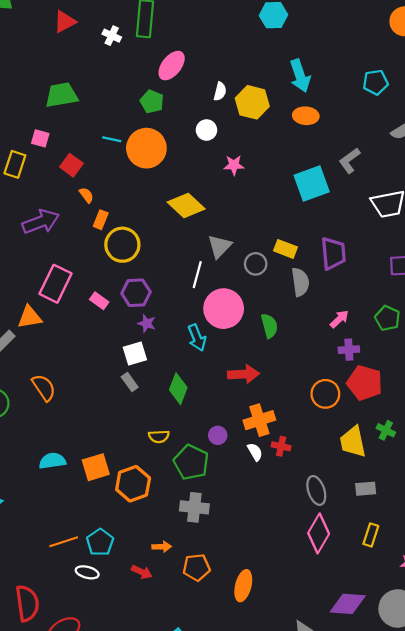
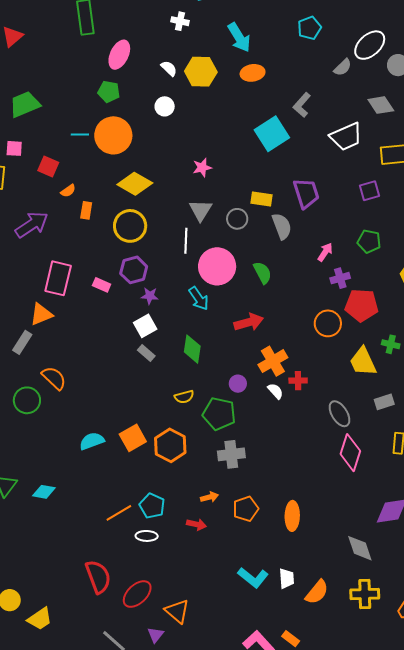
white cross: (112, 36) -> (180, 21), moved
white semicircle: (220, 91) -> (169, 68), turned -48
pink star: (234, 165) -> (202, 168), moved
orange semicircle: (86, 195) -> (68, 191), turned 105
yellow diamond: (186, 205) -> (135, 184), moved
yellow circle: (122, 245) -> (130, 226), moved
orange semicircle: (44, 388) -> (54, 378), moved

